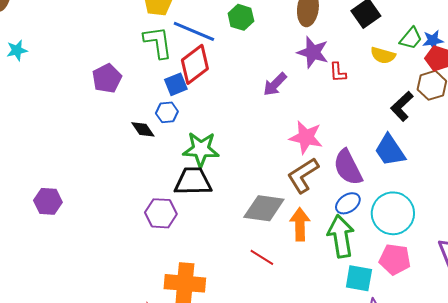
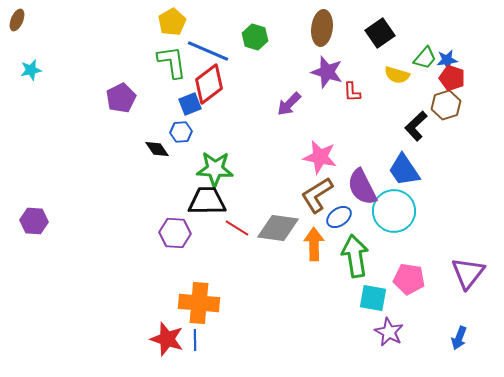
purple hexagon: (48, 201) -> (34, 221), moved
blue ellipse: (348, 203) -> (339, 217), moved
cyan circle: (393, 213) -> (394, 211), moved
red line: (262, 257) -> (237, 228), moved

